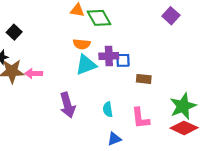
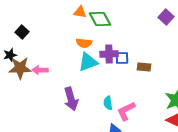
brown rectangle: (144, 79) -> (144, 67), moved
pink L-shape: (140, 118) -> (126, 111), moved, turned 70

